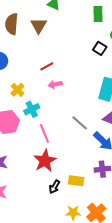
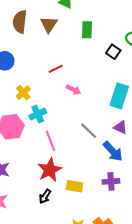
green rectangle: (98, 14) -> (87, 30), moved
pink arrow: (55, 84) -> (74, 90), moved, turned -144
yellow rectangle: (76, 181) -> (75, 186), moved
black arrow: (54, 187) -> (45, 196), moved

